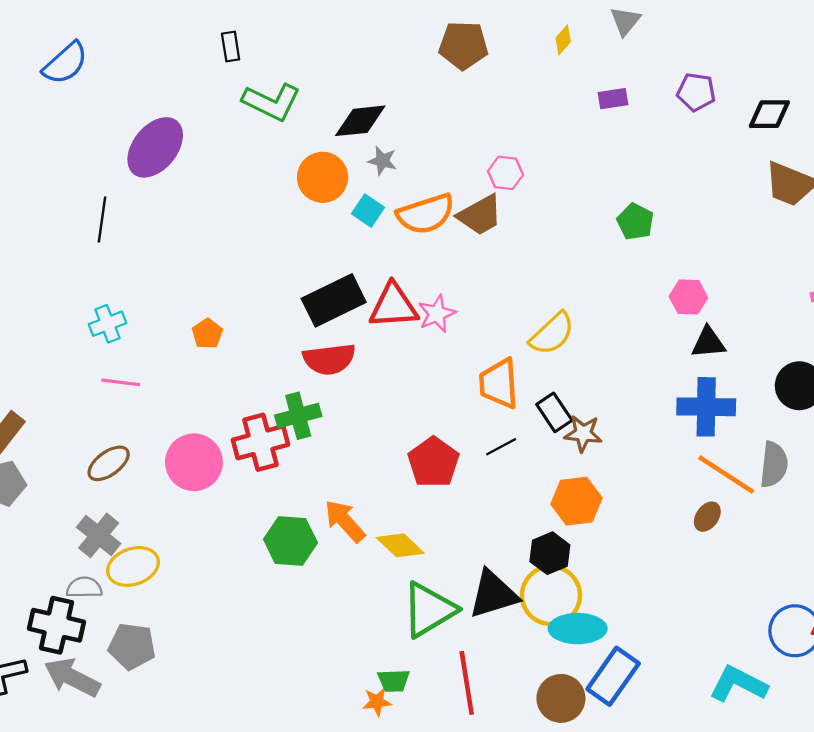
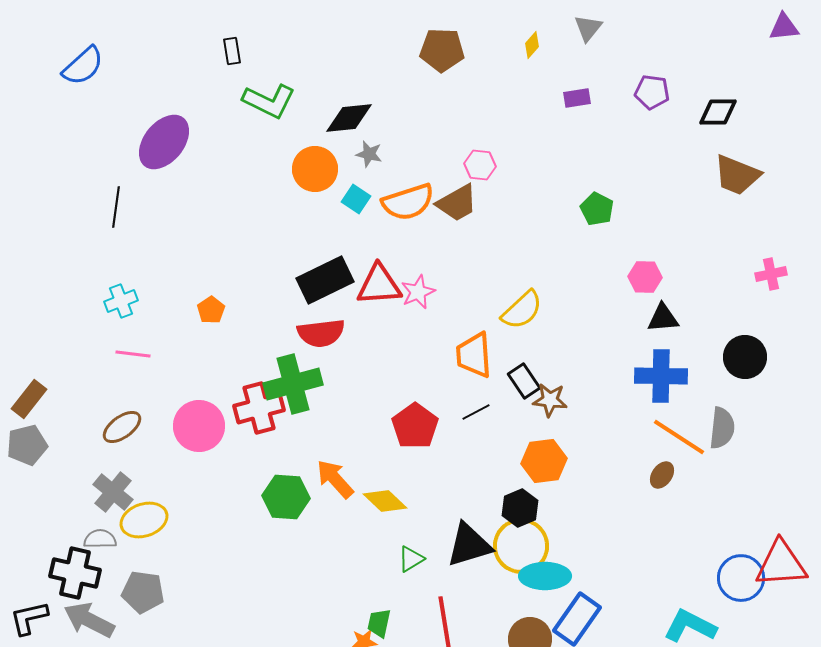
green cross: (298, 416) -> (293, 384), size x1.4
green triangle: (429, 610) -> (411, 559), size x0.5
green trapezoid: (394, 681) -> (379, 623), turned 104

